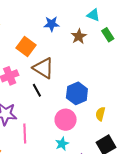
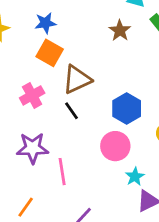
blue star: (51, 24) -> (45, 23), moved
brown triangle: (43, 68) -> (77, 79), turned -50
cyan star: (62, 144) -> (135, 177), moved

